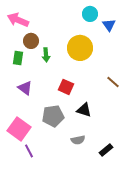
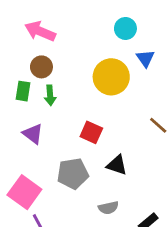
pink arrow: (18, 20) -> (40, 31), moved
blue triangle: (109, 25) -> (145, 58), moved
green arrow: (46, 55) -> (50, 95), moved

